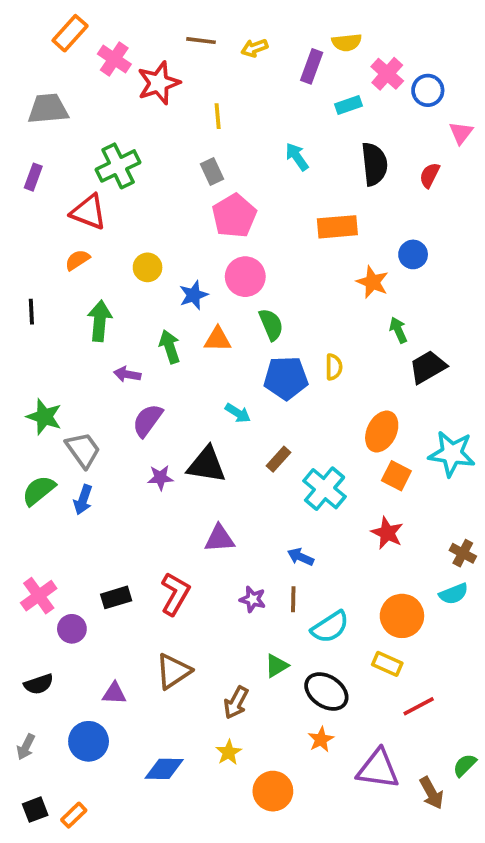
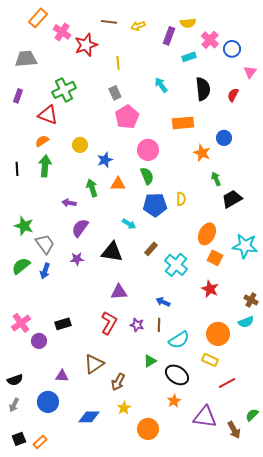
pink circle: (245, 277) -> (148, 150), moved
green arrow: (100, 321) -> (45, 166), moved
purple star: (160, 478) -> (77, 259), moved
red L-shape: (175, 594) -> (109, 323), moved
black semicircle: (39, 684) -> (15, 380), moved
brown arrow: (236, 703) -> (118, 382), moved

